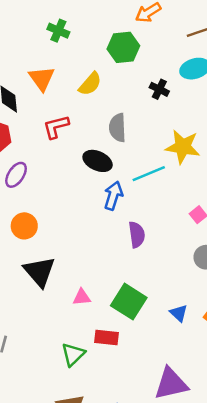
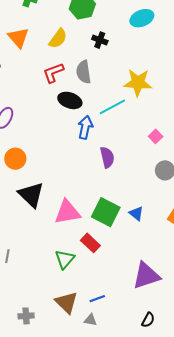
black cross: (159, 89) -> (100, 40), moved
red L-shape: (56, 127) -> (53, 73), moved
pink triangle: (82, 297) -> (67, 212), size x1.8
blue triangle: (179, 313) -> (136, 213), moved
red rectangle: (106, 337) -> (90, 243), turned 42

